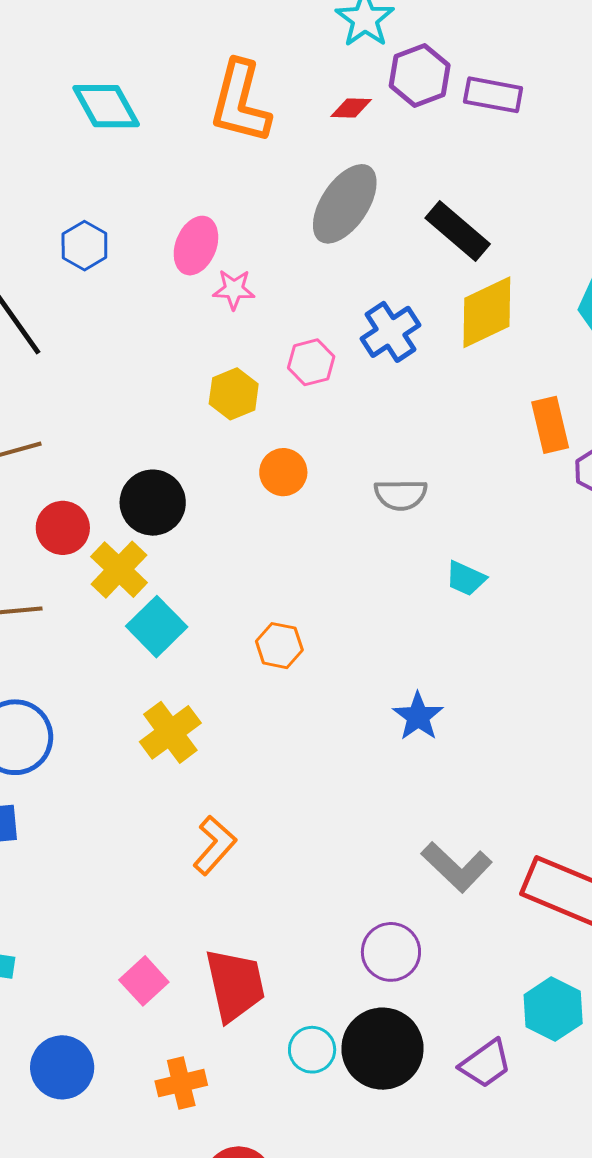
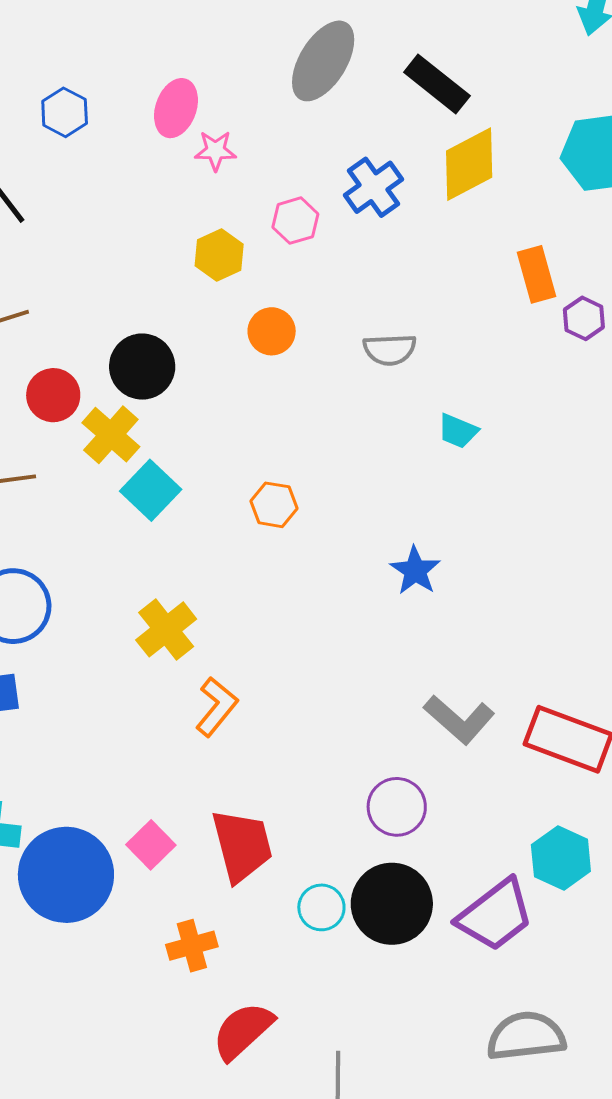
yellow cross: (170, 732) -> (166, 629), moved
purple trapezoid: (486, 1064) -> (495, 915), size x1.5
blue circle: (62, 1067) -> (66, 875), moved, size x1.5

